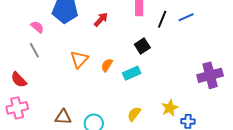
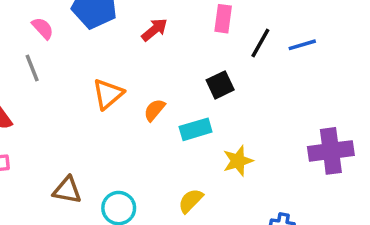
yellow star: (170, 108) -> (238, 161), moved

